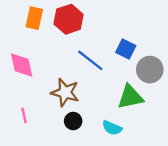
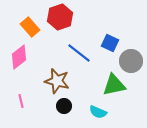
orange rectangle: (34, 18) -> (30, 27), moved, turned -54
pink diamond: (22, 65) -> (19, 57), turned 65

